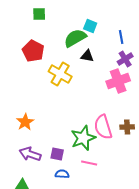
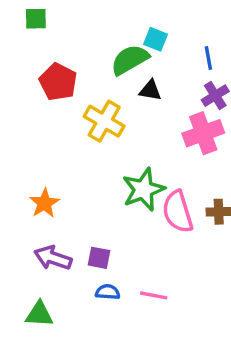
green square: (39, 14) -> (36, 19), moved
green star: (83, 138) -> (143, 190), moved
pink line: (89, 163) -> (154, 295), moved

